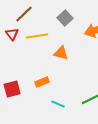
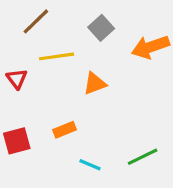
red triangle: (12, 34) -> (17, 79), moved
orange triangle: (61, 53) -> (95, 84), turned -35

